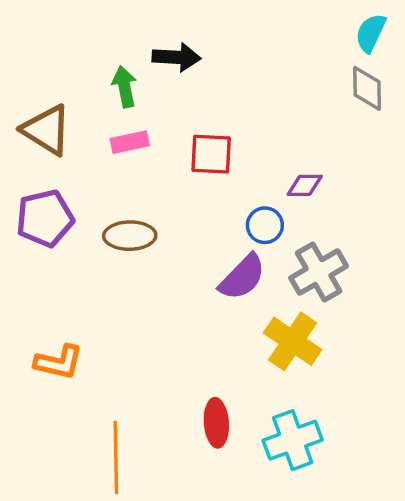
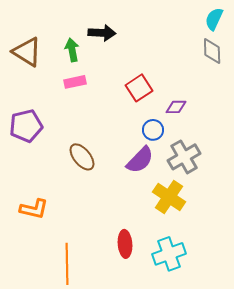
brown triangle: (47, 130) -> (27, 52), moved
red square: (211, 154) -> (139, 88), moved, turned -36
brown ellipse: (130, 236) -> (82, 157), moved, turned 52

